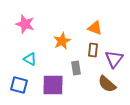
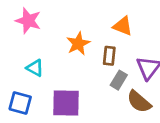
brown rectangle: (93, 50) -> (109, 56), moved
gray rectangle: (76, 68) -> (119, 80), moved, turned 40

